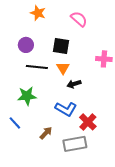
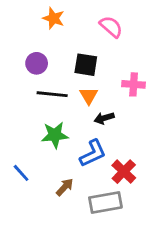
pink cross: (104, 59) -> (134, 84), moved
green star: (27, 96) -> (55, 135), moved
blue L-shape: (66, 109) -> (93, 153), turned -55

